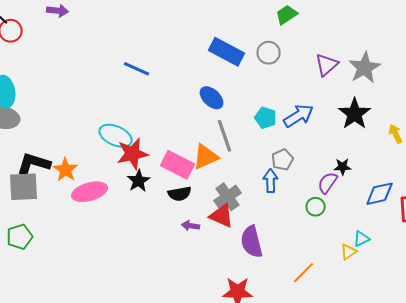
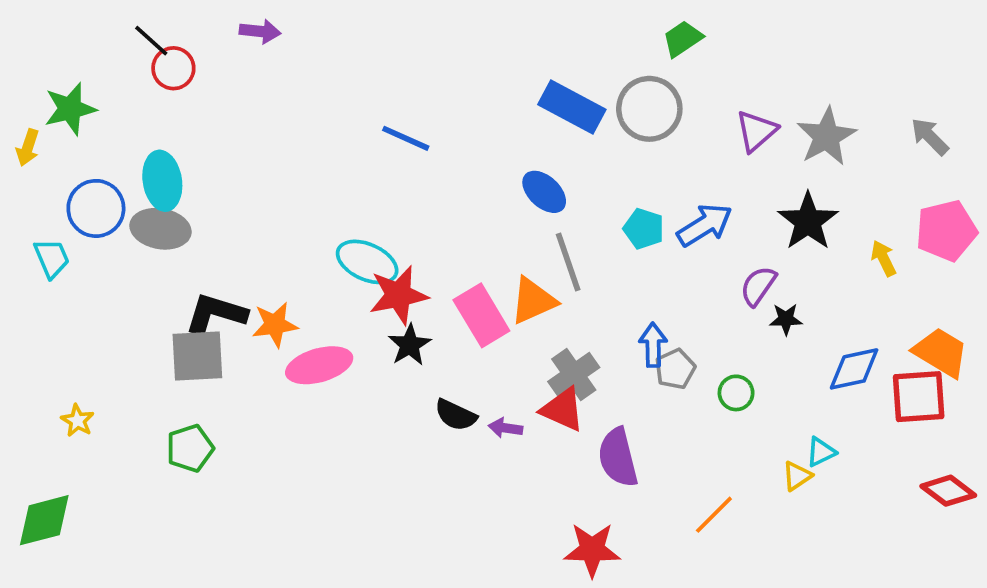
gray circle: (269, 53) -> (649, 109), size x1.5
gray pentagon: (283, 160) -> (675, 369), moved
pink rectangle: (178, 165) -> (481, 315), turned 32
orange star: (66, 170) -> (275, 325), turned 30
purple semicircle: (328, 183) -> (758, 286), moved
black semicircle: (180, 194) -> (456, 415), moved, turned 35

